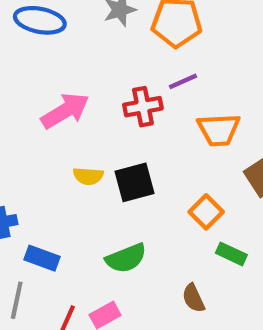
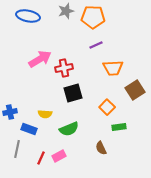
red cross: (143, 107) -> (64, 68), moved
yellow semicircle: (88, 176) -> (45, 114), moved
green rectangle: (231, 254) -> (119, 127), turned -32

